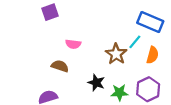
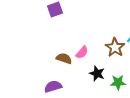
pink semicircle: (73, 44) -> (82, 52), moved, turned -56

